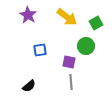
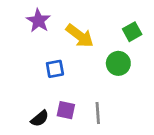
yellow arrow: (67, 17) -> (80, 36), moved
purple square: (69, 62) -> (66, 110), moved

